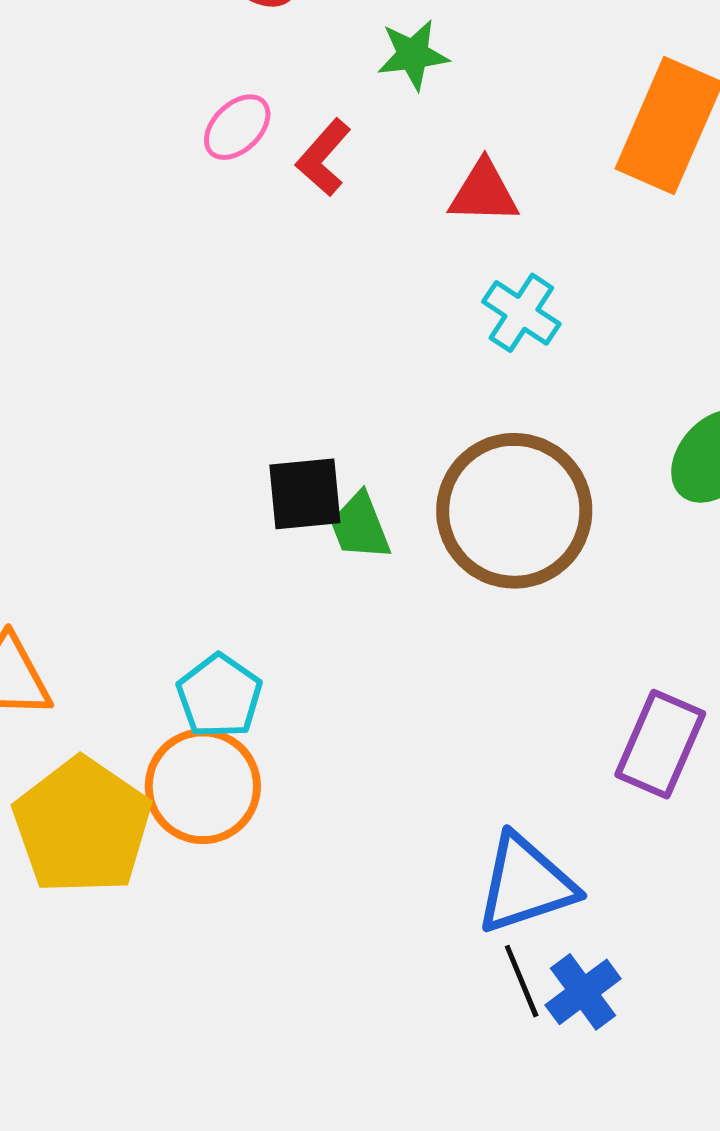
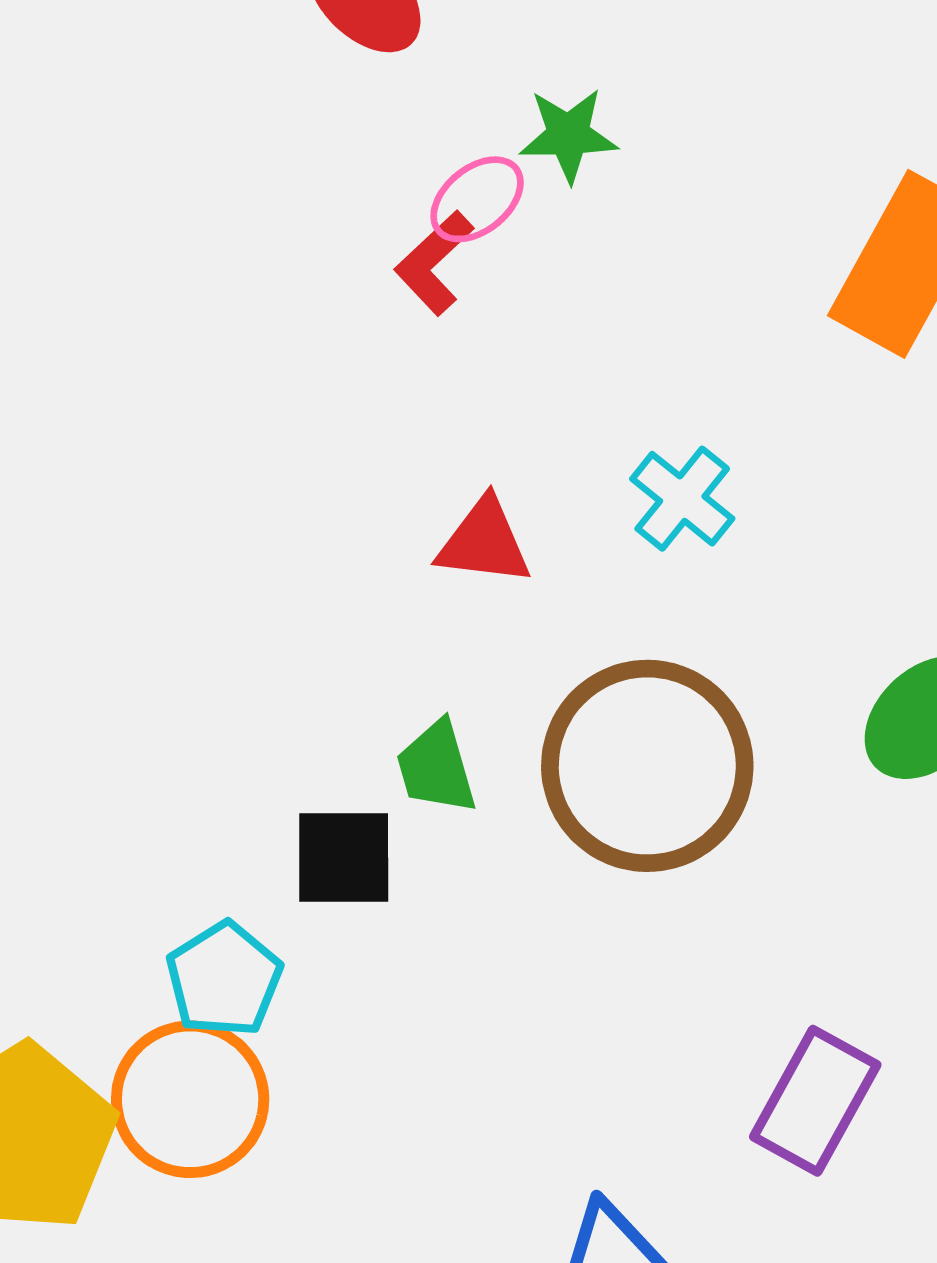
pink ellipse: (237, 127) -> (477, 199), moved
red triangle: (484, 192) -> (484, 542), moved
black square: (305, 494) -> (344, 857), moved

